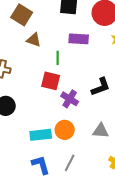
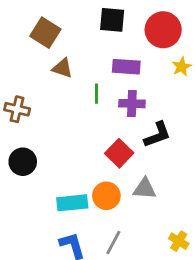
red square: (51, 81) -> (119, 153), moved, turned 30
purple cross: (70, 99) -> (132, 104), moved, turned -30
gray triangle: (101, 131) -> (145, 189), moved

